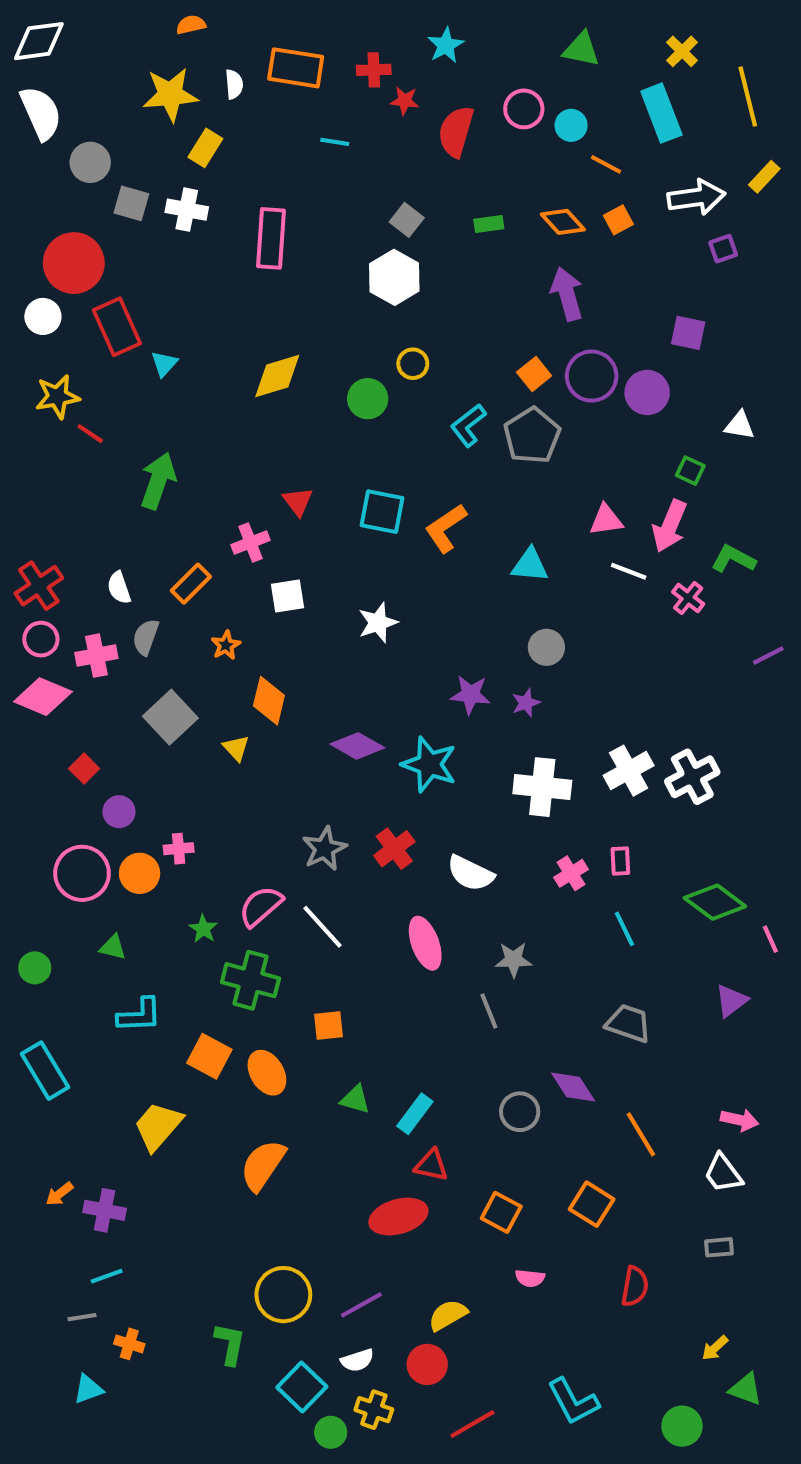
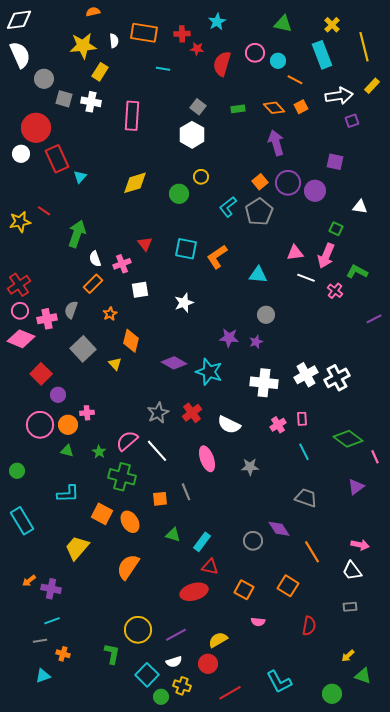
yellow star: (57, 397) -> (20, 222), moved
white semicircle: (119, 588) -> (95, 259), moved
red square: (84, 769) -> (41, 374), size x1.5
green triangle: (113, 947) -> (67, 451), moved
gray line: (489, 1011) -> (186, 492), moved

